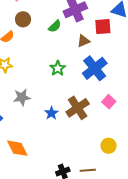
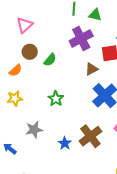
green semicircle: (55, 26) -> (50, 60), moved
green star: (58, 68) -> (56, 99), moved

